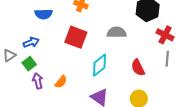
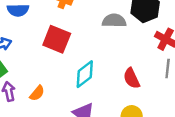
gray semicircle: (117, 32) -> (114, 21), moved

